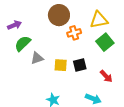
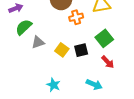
green square: (105, 42) -> (104, 38), moved
yellow square: (61, 65) -> (62, 50), turned 32

